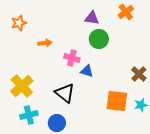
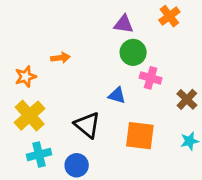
orange star: (19, 23) -> (26, 77), moved
pink cross: (72, 58) -> (151, 78), moved
orange square: (117, 101) -> (140, 136), moved

